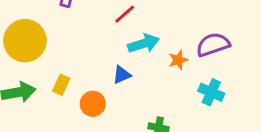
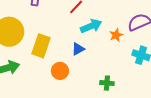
yellow rectangle: (61, 85) -> (41, 46), moved, size x1.6

